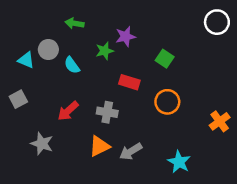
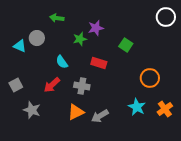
cyan semicircle: (72, 65) -> (62, 62), moved
gray square: (18, 99) -> (16, 85), moved
orange circle: (167, 102) -> (150, 78), moved
orange cross: (220, 121) -> (165, 109), moved
cyan star: (179, 162) -> (137, 107), moved

